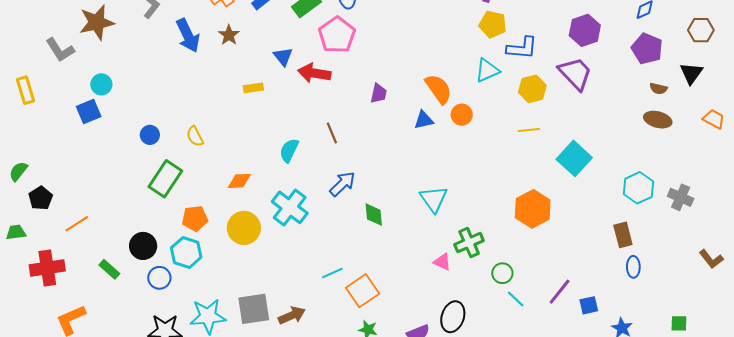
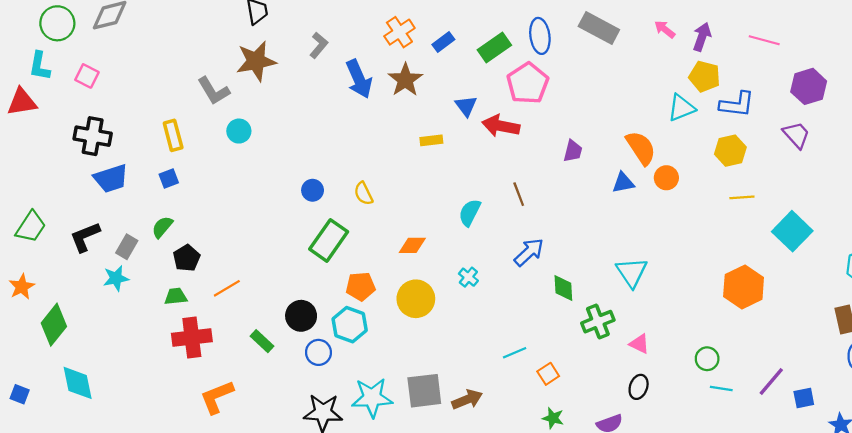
brown star: (229, 35) -> (405, 80), size x1.4
cyan triangle: (487, 70) -> (681, 108), moved
purple trapezoid: (575, 73) -> (796, 135), size x0.7
cyan circle: (101, 84) -> (239, 131), moved
yellow hexagon: (532, 89) -> (730, 151), moved
blue square: (89, 112) -> (169, 178), moved, size x0.7
cyan cross: (290, 207) -> (468, 277), size x0.5
green trapezoid: (16, 232) -> (176, 296), moved
green cross: (469, 243) -> (598, 322), moved
orange square: (363, 291) -> (548, 374), size x0.6
cyan line: (516, 299) -> (721, 388), turned -36
black ellipse: (453, 317) -> (639, 387), moved, size x0.7

